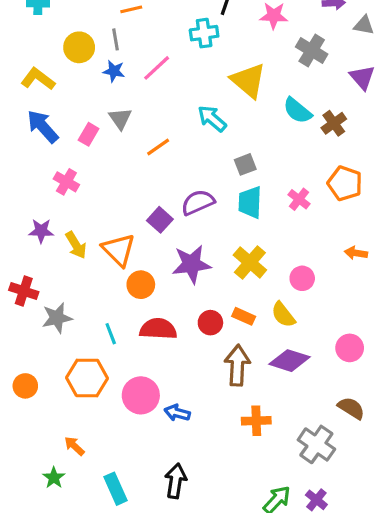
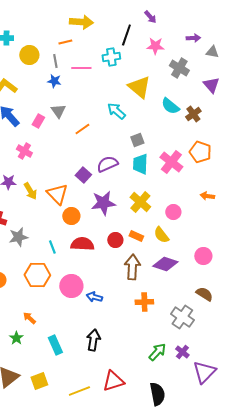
yellow circle: (79, 47) -> (29, 55), moved
pink line: (157, 68) -> (81, 68), moved, turned 42
pink cross: (299, 199) -> (171, 162), size x1.6

